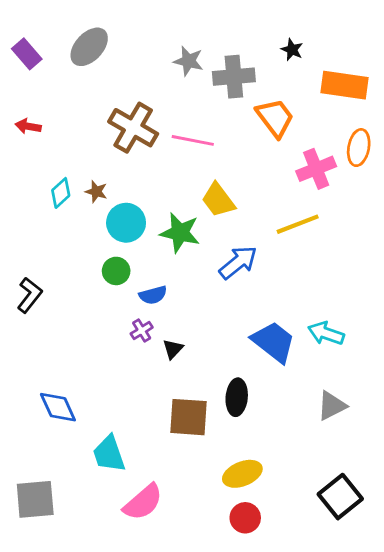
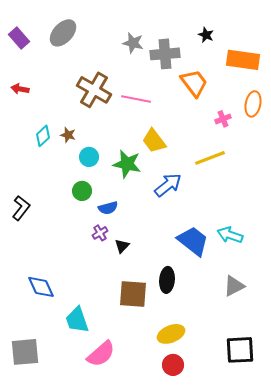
pink cross: (316, 169) -> (223, 119), size x0.6
cyan circle: (126, 223) -> (89, 157), size x0.7
black square: (340, 497) -> (240, 350), turned 36

